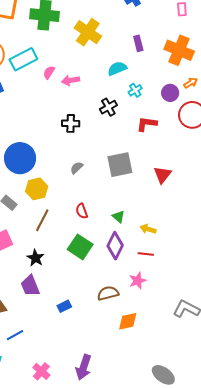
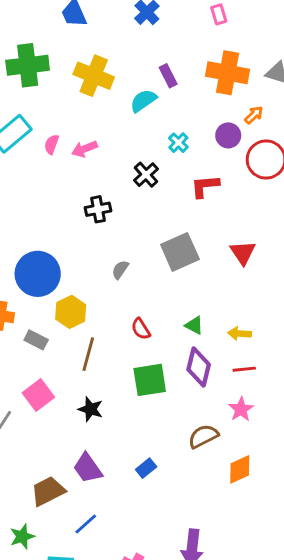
cyan semicircle: (117, 68) -> (143, 101), moved
green square: (80, 247) -> (150, 380), turned -30
purple trapezoid: (30, 286) -> (88, 468), moved

